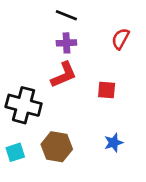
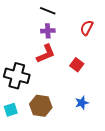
red square: (107, 90) -> (77, 65), turned 32

